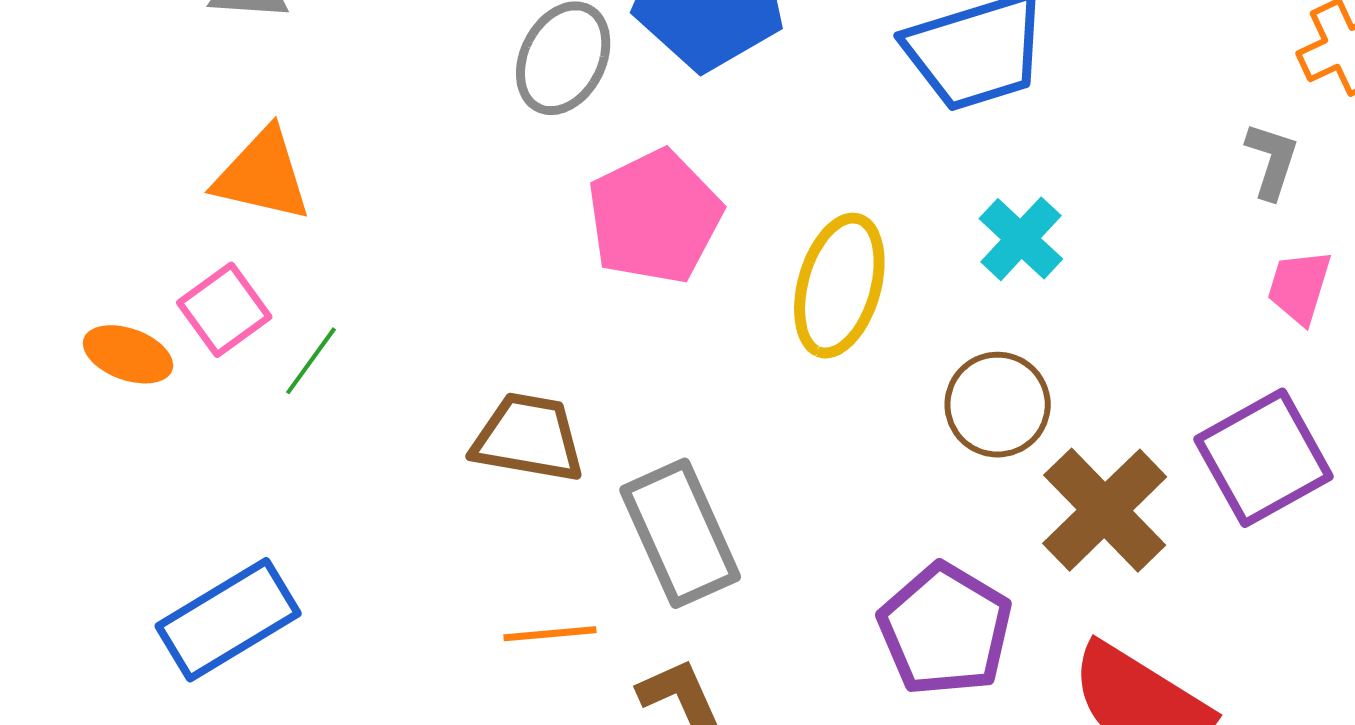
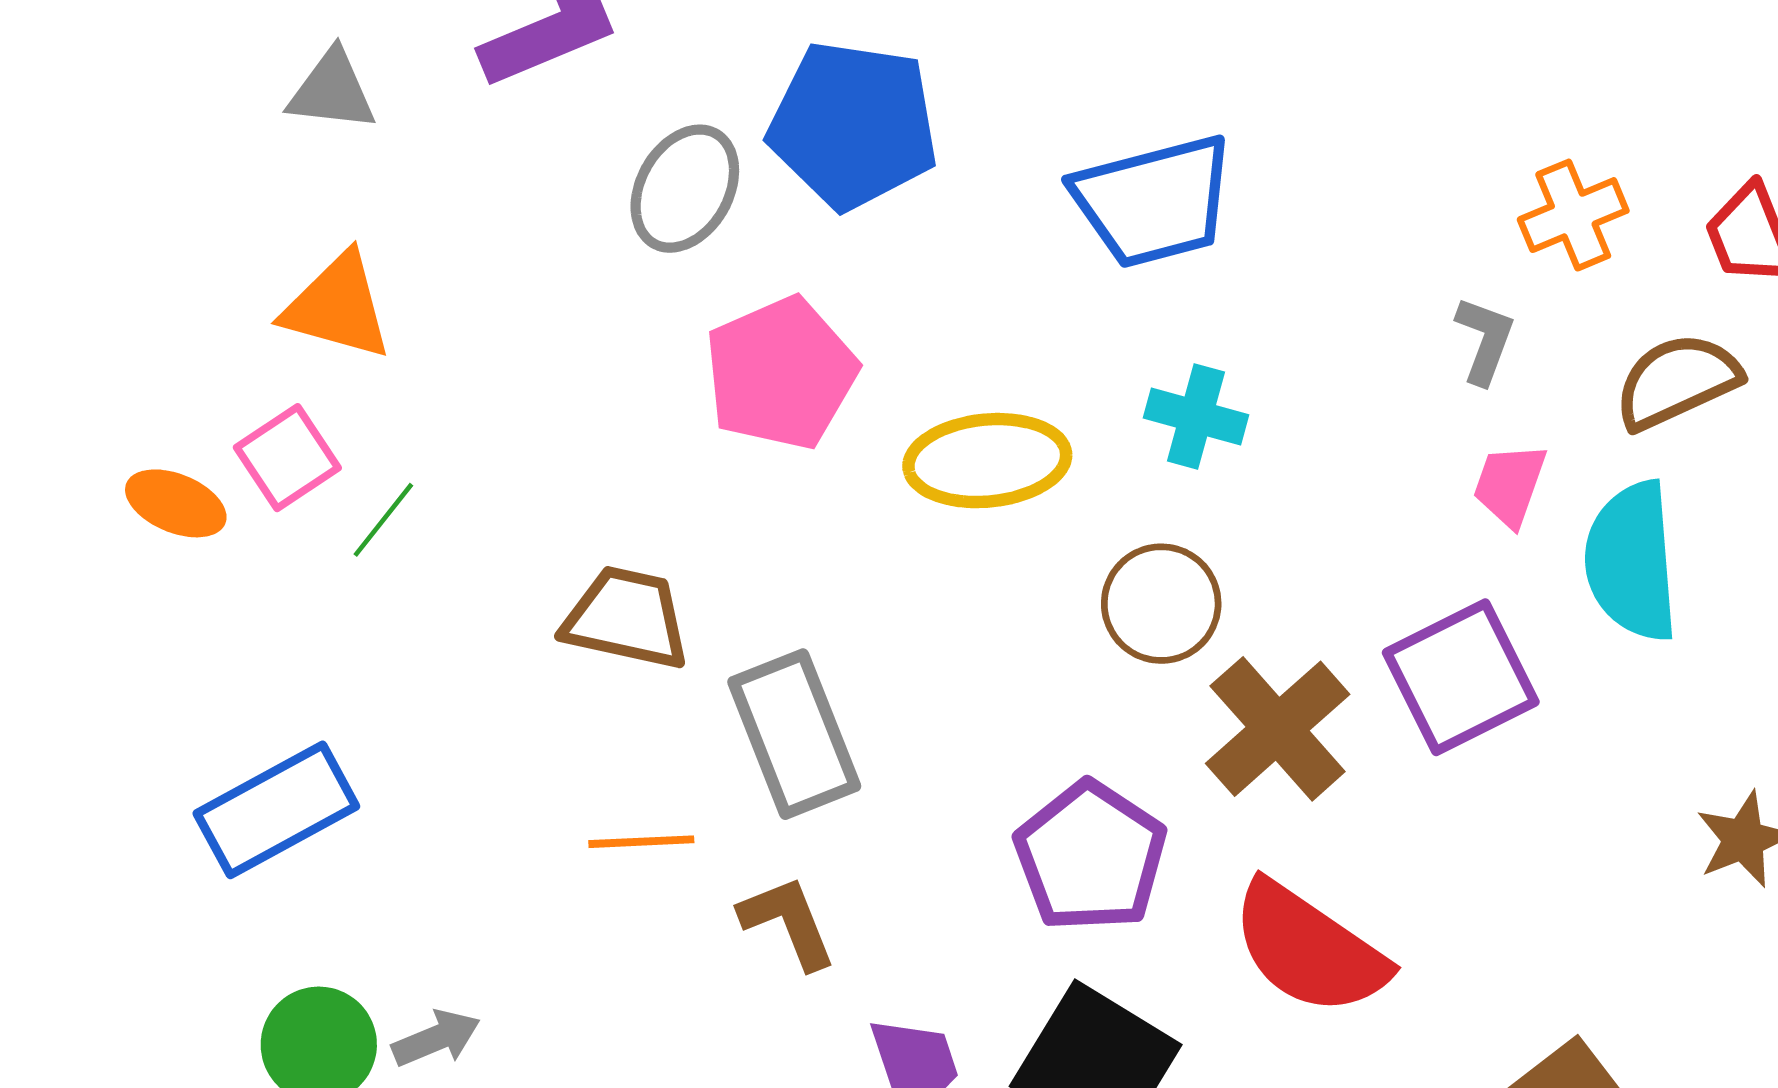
cyan cross: (1021, 239) -> (1196, 416), turned -30
yellow ellipse: (839, 286) -> (987, 461), turned 66

